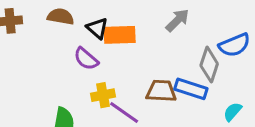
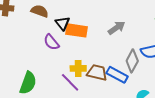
yellow cross: (103, 95) -> (78, 68), moved

